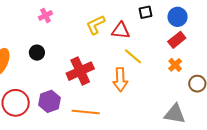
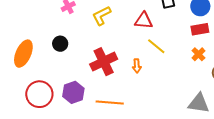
yellow L-shape: (96, 25) -> (102, 16), moved
red rectangle: (177, 40) -> (200, 29), turned 30
orange arrow: (120, 80) -> (137, 66), moved, size x0.6

